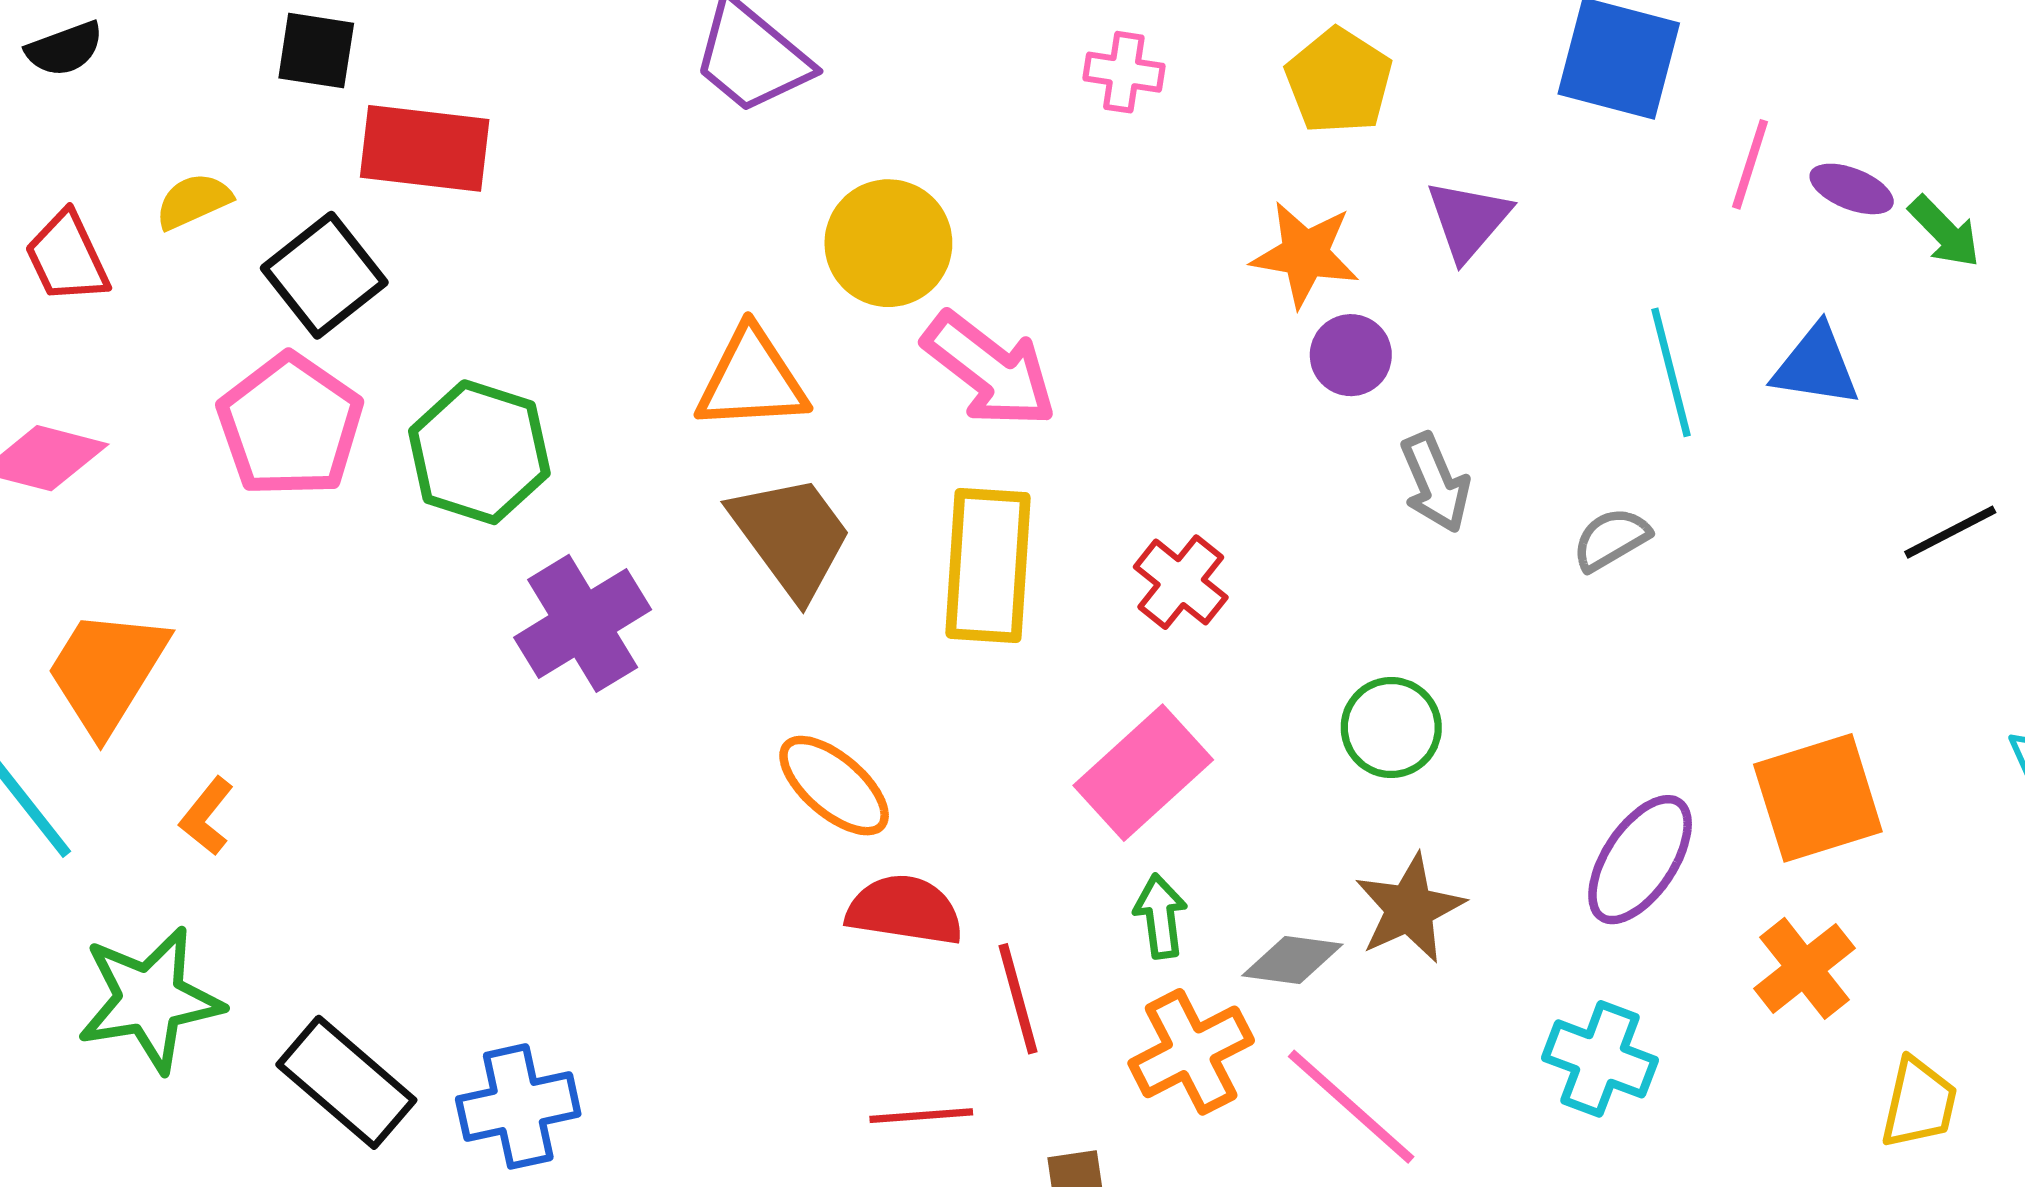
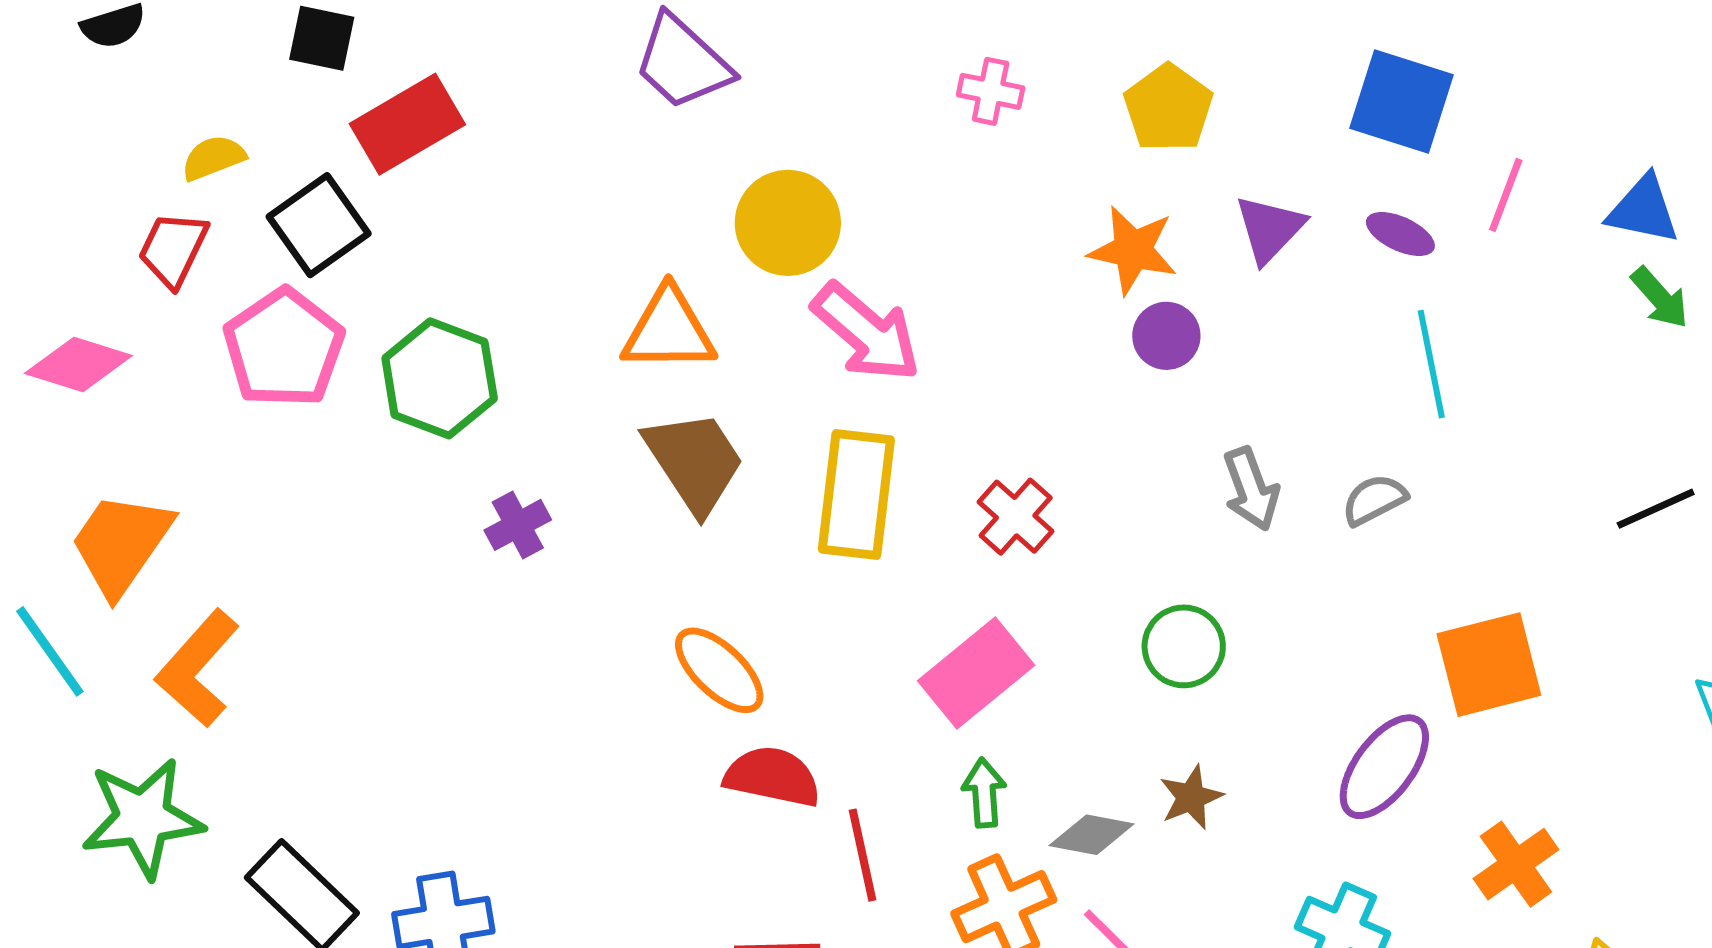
red rectangle: (425, 148) -> (407, 124), turned -40
purple ellipse: (1852, 189) -> (1400, 234), moved
green arrow: (1944, 232) -> (1660, 298), moved
red trapezoid: (67, 257) -> (173, 249), moved, turned 48
blue triangle: (1816, 366) -> (1643, 210), moved
gray arrow: (1435, 483) -> (1251, 489), moved
purple cross: (583, 623) -> (518, 525), size x0.6
orange square: (1818, 798) -> (1489, 665), moved
orange L-shape: (207, 816) -> (198, 668), size x1.8
brown star: (1410, 909) -> (1191, 797), size x0.7

